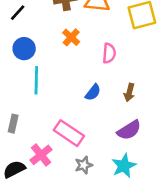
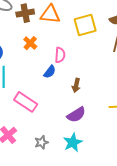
blue semicircle: (93, 92) -> (50, 72), moved
pink rectangle: (69, 133) -> (26, 102), moved

